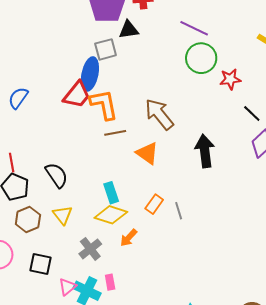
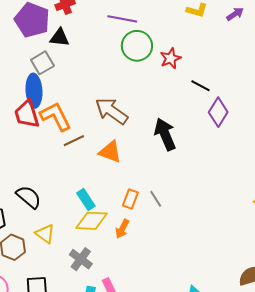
black triangle: (129, 30) -> (60, 38), turned 30
red trapezoid: (77, 95) -> (27, 114), turned 140
orange arrow: (129, 238) -> (122, 229), moved

